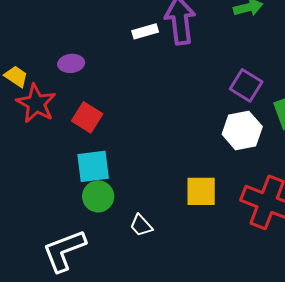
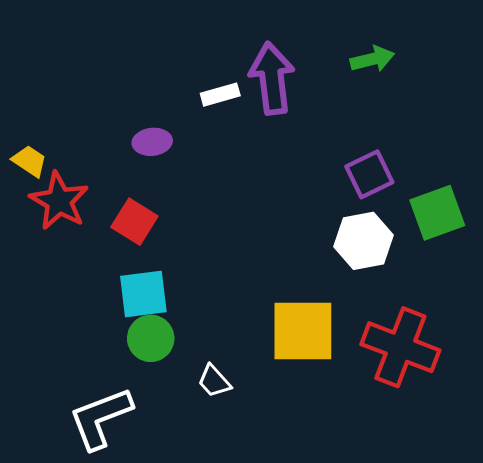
purple ellipse: (71, 63) -> (152, 142), moved
purple square: (246, 85) -> (369, 174), turned 32
yellow square: (201, 191) -> (303, 331), size x1.4

